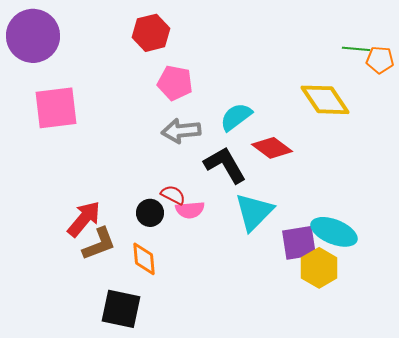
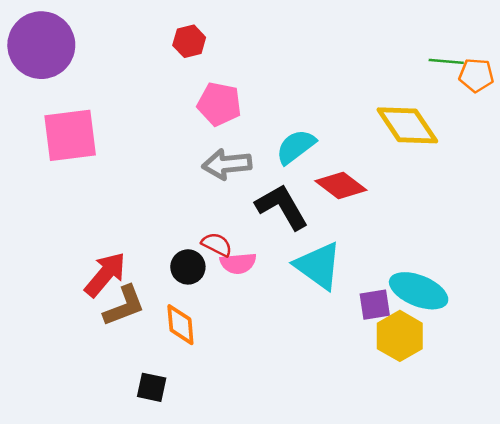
red hexagon: (151, 33) -> (189, 41), size x0.7
cyan triangle: (254, 212) -> (318, 266), turned -39
purple square: (299, 243) -> (375, 305), size x0.7
black square: (121, 309) -> (152, 387), size x0.6

